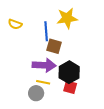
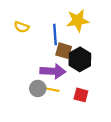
black hexagon: (69, 72) -> (80, 59), moved
gray circle: (36, 93) -> (38, 88), moved

